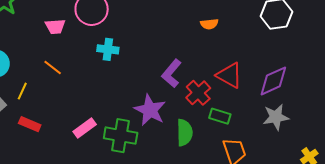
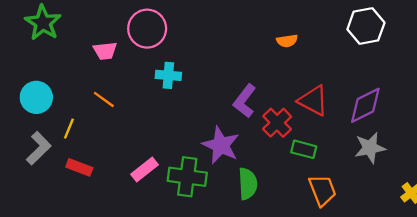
green semicircle: (185, 133) -> (248, 184), moved

